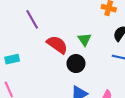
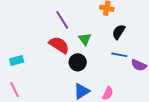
purple line: (32, 19) -> (62, 20), moved

